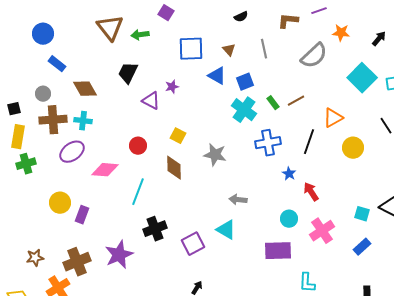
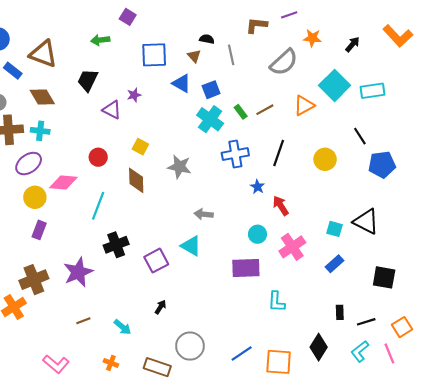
black semicircle: (241, 17) -> (207, 39), moved, turned -144
brown triangle: (110, 28) -> (43, 54), moved, turned -32
orange triangle: (333, 118) -> (304, 105), moved
yellow circle: (60, 203) -> (35, 197), moved

